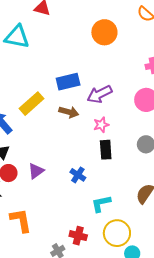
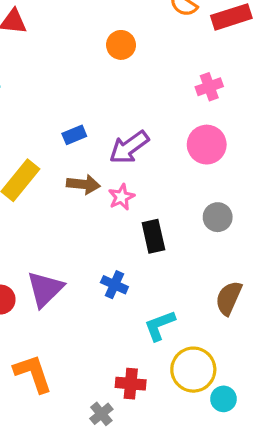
orange circle: (104, 32) -> (121, 45), size x0.7
blue rectangle: (68, 82) -> (74, 135), size x0.6
pink star: (101, 125) -> (121, 197), moved
purple triangle: (36, 171) -> (45, 289), size x1.4

